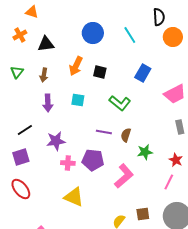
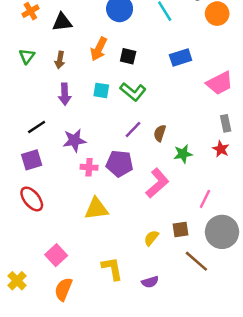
blue rectangle: (143, 73) -> (181, 57), turned 42
green L-shape: (120, 103) -> (133, 92), moved
purple line: (104, 132) -> (133, 129), turned -56
red star: (176, 160) -> (221, 149), moved
pink line: (169, 182) -> (205, 199), moved
yellow triangle: (74, 197) -> (96, 209), turned -30

